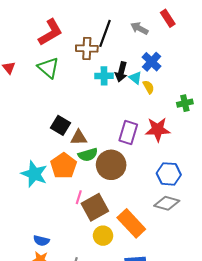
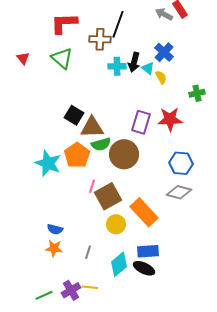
gray arrow: (139, 28) -> (164, 14), moved
red L-shape: (50, 32) -> (64, 23), turned -152
brown triangle: (79, 138) -> (92, 127), size x1.4

